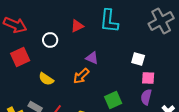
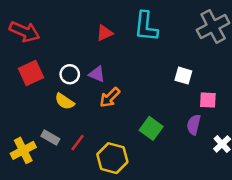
white circle: (50, 40) -> (70, 74), moved
purple triangle: (92, 58) -> (97, 74), moved
pink square: (148, 78) -> (208, 100), moved
green square: (113, 100) -> (151, 128), turned -30

